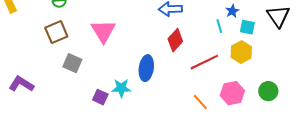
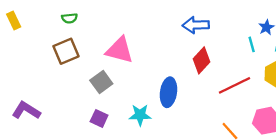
pink triangle: (103, 31) -> (120, 50), turned -44
gray square: (72, 63) -> (101, 82), moved, turned 30
purple square: (100, 97) -> (99, 118), moved

